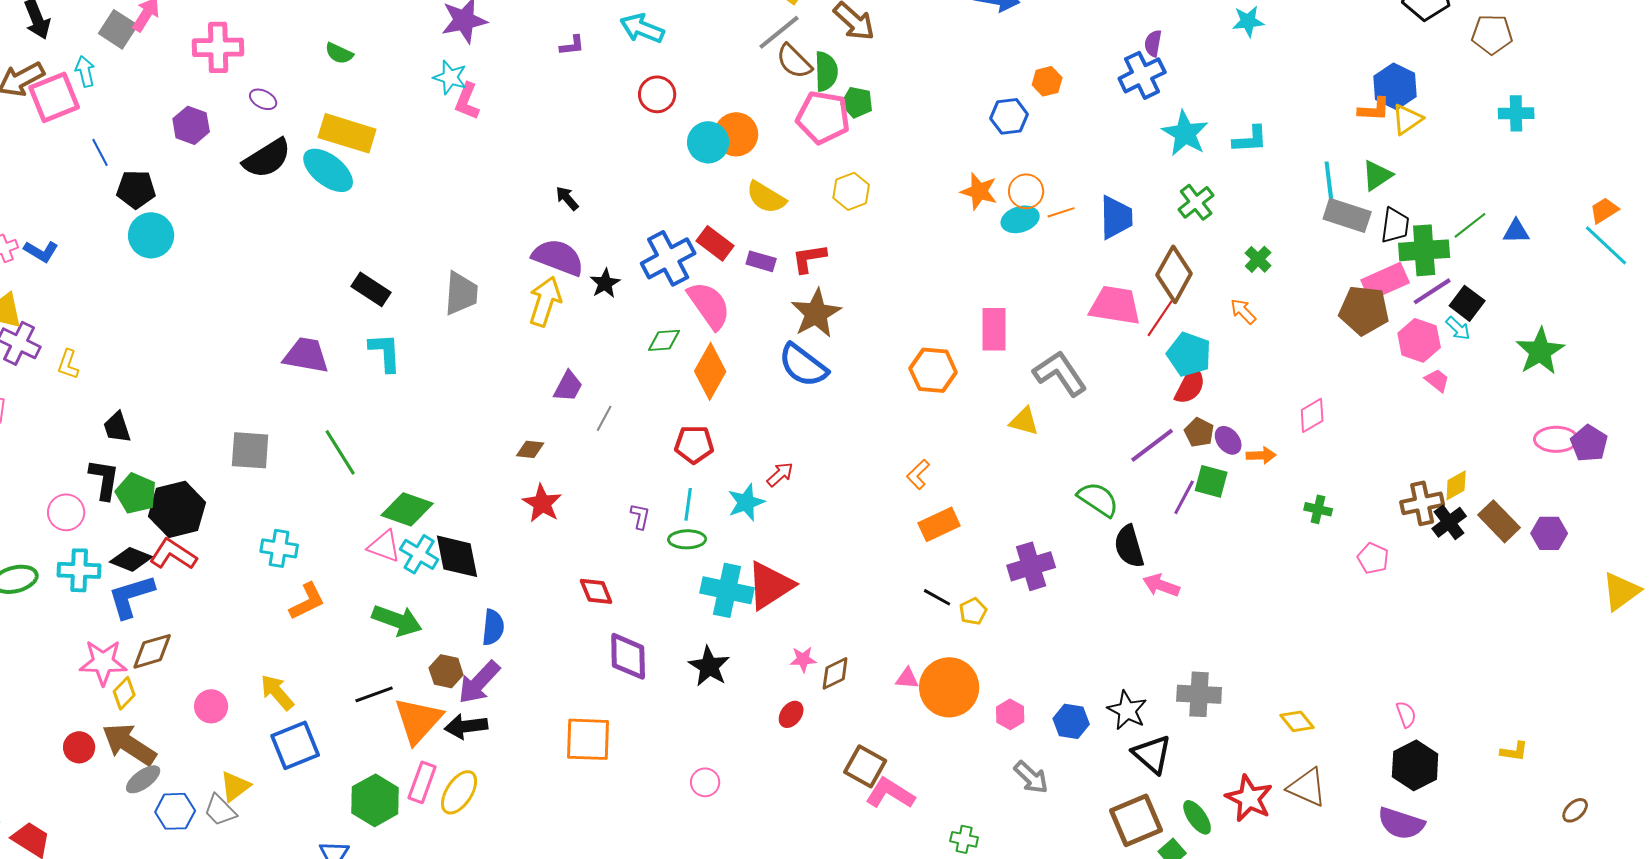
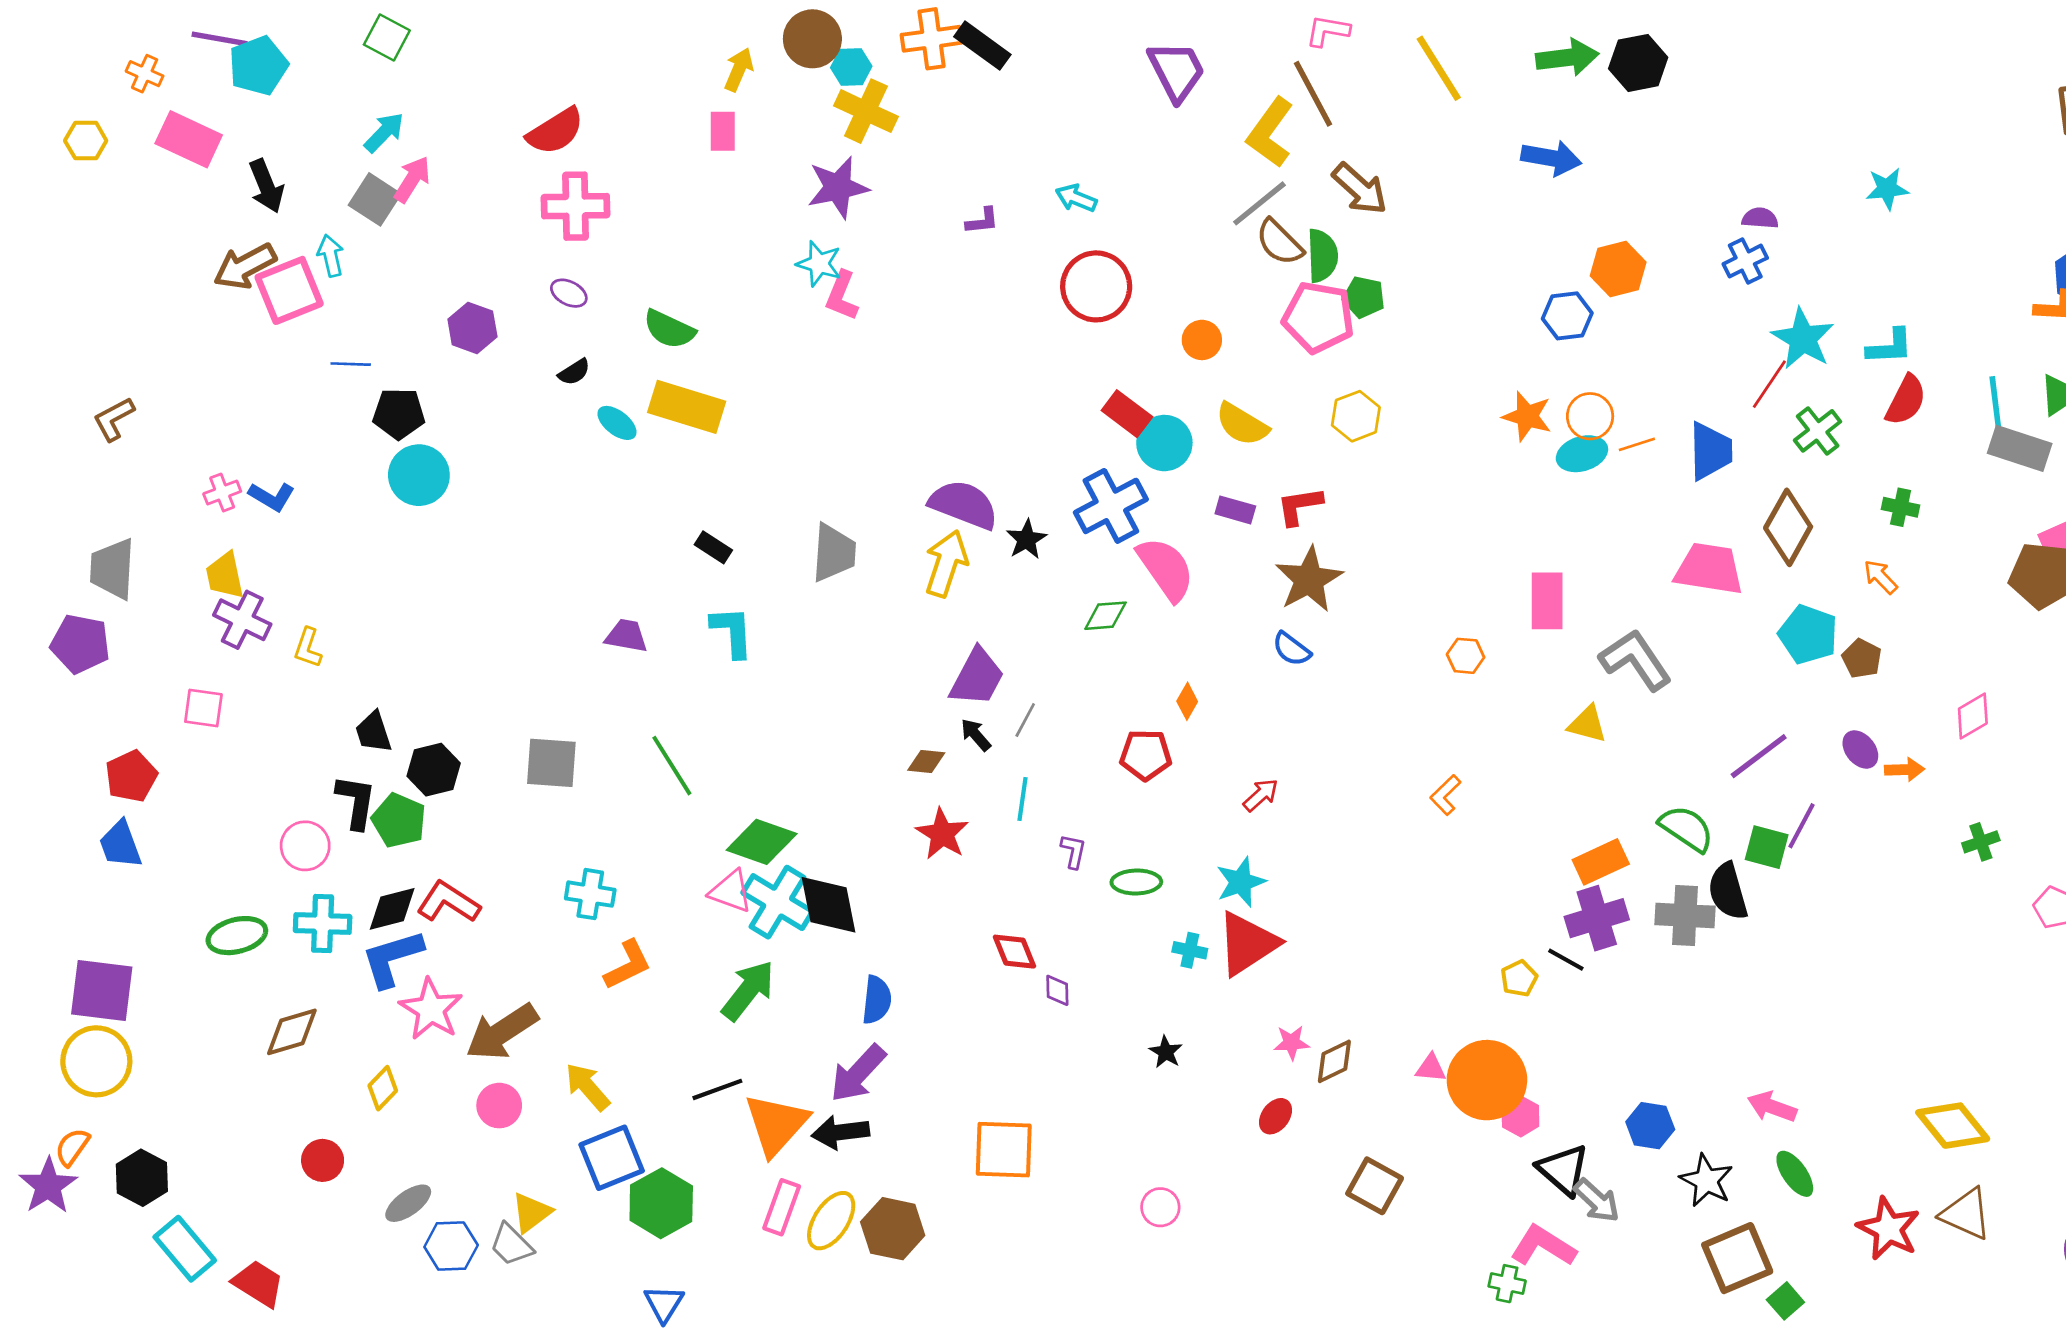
cyan arrow: (642, 28) -> (1076, 198), size x0.7
purple semicircle: (1153, 43) -> (1760, 218), turned 84
pink cross: (218, 47) -> (576, 206), moved
green semicircle: (339, 53) -> (669, 329), moved, size x1.4
blue cross: (1142, 75) -> (1745, 261), size x0.7
orange hexagon: (1047, 81) -> (1618, 269), size x1.4
red circle: (657, 94) -> (1096, 286), size x1.4
yellow rectangle: (347, 133) -> (687, 407), moved
orange circle: (736, 134) -> (1202, 340), size x0.7
cyan circle: (708, 142) -> (1164, 443), moved
blue line: (100, 152) -> (351, 364), turned -60
black semicircle: (267, 158) -> (574, 372), size x0.5
cyan ellipse: (328, 170) -> (617, 423), moved, size x0.6
black arrow: (567, 198) -> (976, 735), moved
red rectangle: (715, 243) -> (1127, 414), moved
green cross: (1258, 259) -> (1901, 507), turned -32
black rectangle: (371, 289) -> (713, 547), size x0.7
red line: (1160, 318) -> (1769, 384), moved
purple trapezoid: (306, 355) -> (626, 636), size x0.7
blue semicircle: (803, 365) -> (1292, 649), size x0.6
orange hexagon: (933, 370) -> (1466, 656), size x0.6
orange diamond: (710, 371) -> (1187, 701), moved, size x0.5
red semicircle: (1190, 385) -> (1906, 400), moved
purple trapezoid: (568, 386) -> (977, 677), size x1.4
brown pentagon: (1199, 432) -> (1862, 658), moved
green square: (1211, 481) -> (1767, 847), moved
cyan star: (746, 502) -> (1241, 882), moved
cyan line: (688, 504) -> (1023, 799), moved
black hexagon: (177, 509) -> (434, 770), moved, size x0.7
green cross: (1318, 509) -> (1981, 842), turned -32
orange rectangle: (939, 524) -> (1601, 862), moved
cyan cross: (419, 554) -> (778, 902), size x1.4
black diamond: (131, 559) -> (392, 909), turned -36
pink arrow: (1161, 585) -> (1772, 1107), moved
cyan cross: (727, 590) -> (1190, 950), size x0.5
black line: (937, 597) -> (1566, 960), moved
green arrow: (397, 620) -> (748, 990), turned -72
brown diamond: (152, 651) -> (292, 1032), moved
purple diamond: (628, 656) -> (1057, 990), moved, size x0.5
pink star: (103, 662) -> (431, 1009), moved, turned 30
black star: (709, 666) -> (1166, 1052), size x0.6
brown hexagon: (446, 671) -> (893, 1229), moved, size x1.4
gray cross: (1199, 694) -> (1685, 915), moved
black star: (1127, 710) -> (1706, 1180), moved
pink hexagon: (1010, 714) -> (1520, 1116), moved
yellow diamond: (1297, 721) -> (1953, 1126), size x1.6
brown arrow: (129, 744) -> (502, 1032), moved, turned -66
black triangle: (1152, 754) -> (1563, 1170), moved
pink L-shape: (890, 793) -> (1543, 1246), moved
green hexagon: (375, 800) -> (661, 1203), moved
green ellipse: (1197, 817) -> (1795, 1174), moved

